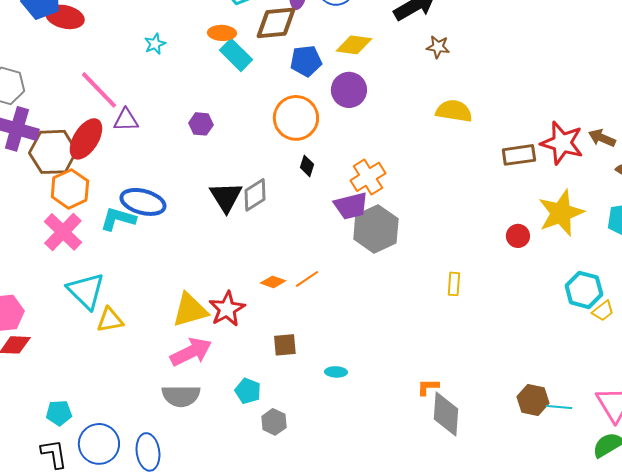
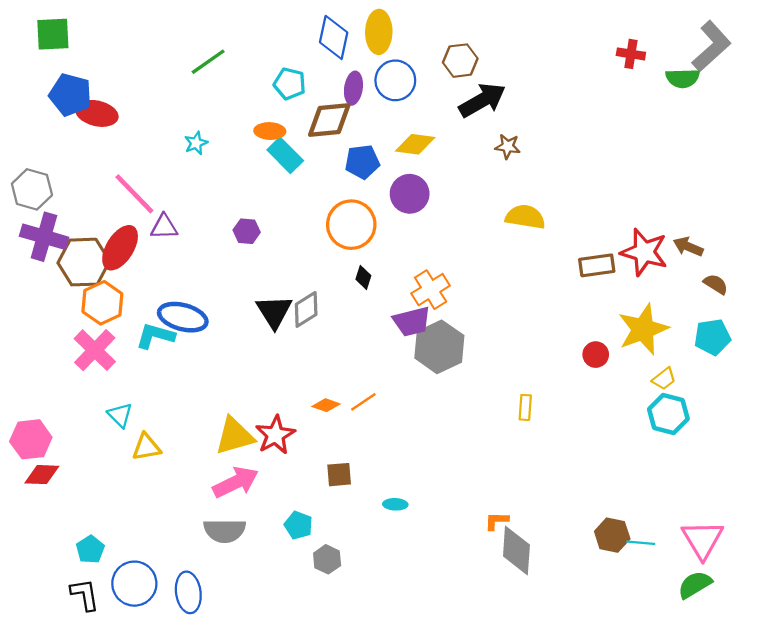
cyan triangle: (86, 291) -> (120, 415), size x0.6
yellow trapezoid: (603, 311) -> (664, 379), moved
cyan pentagon: (59, 413) -> (90, 549), turned -30

